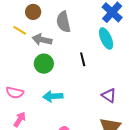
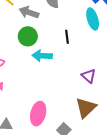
cyan arrow: (53, 96) -> (42, 56), moved

